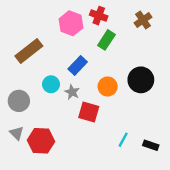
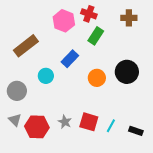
brown cross: (143, 20) -> (129, 18), turned 35
gray star: (72, 92) -> (65, 122), moved
red square: (89, 112) -> (89, 122), moved

